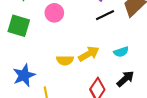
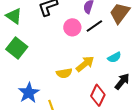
pink circle: (54, 13) -> (72, 27), moved
green square: (19, 26) -> (17, 48), turned 30

